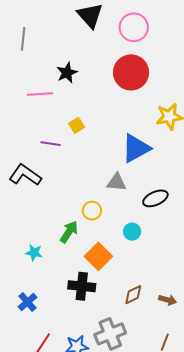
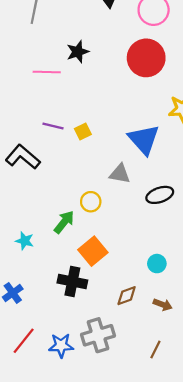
yellow square: (77, 125) -> (83, 132), moved
blue triangle: (136, 148) -> (144, 139), turned -48
cyan circle: (132, 232) -> (157, 264), moved

